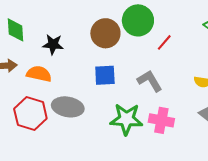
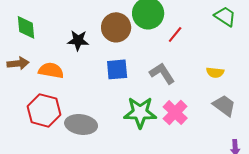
black star: (53, 44) -> (78, 40), moved
gray ellipse: (68, 107) -> (81, 124), moved
pink cross: (161, 120) -> (175, 112), turned 35

